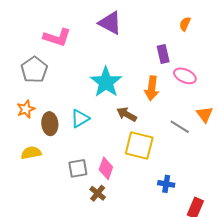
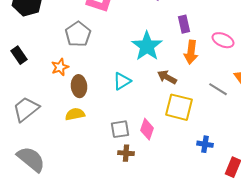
purple rectangle: (163, 54) -> (184, 24), moved
orange star: (26, 109) -> (60, 67), moved
brown ellipse: (50, 124) -> (79, 86), moved
brown cross: (98, 193) -> (126, 153), moved, turned -35

